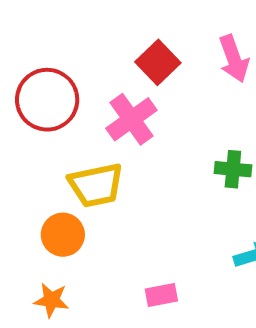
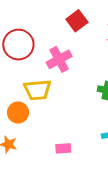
red square: (158, 62) -> (77, 21), moved

